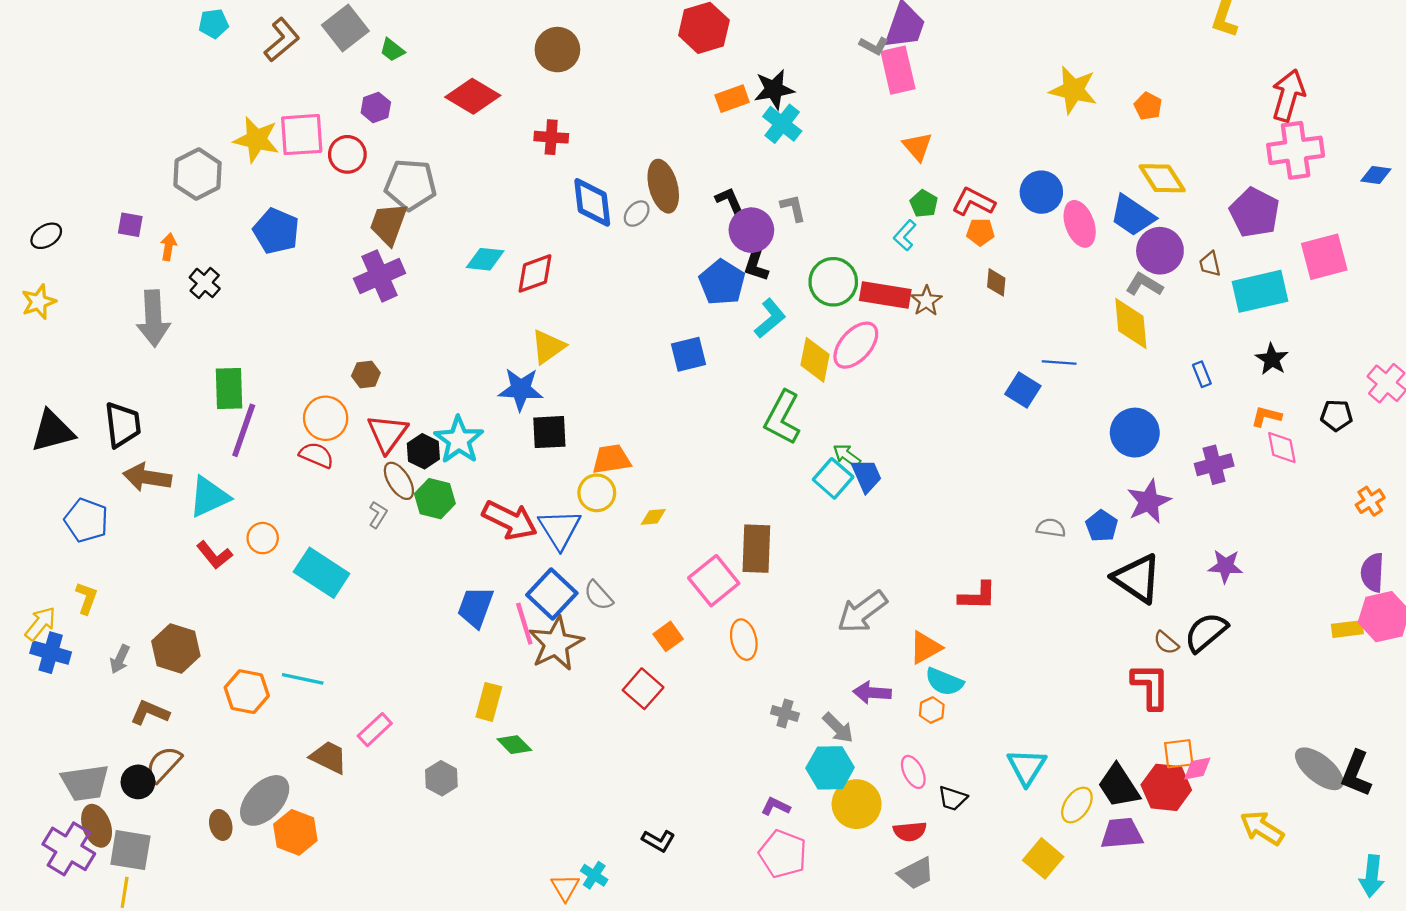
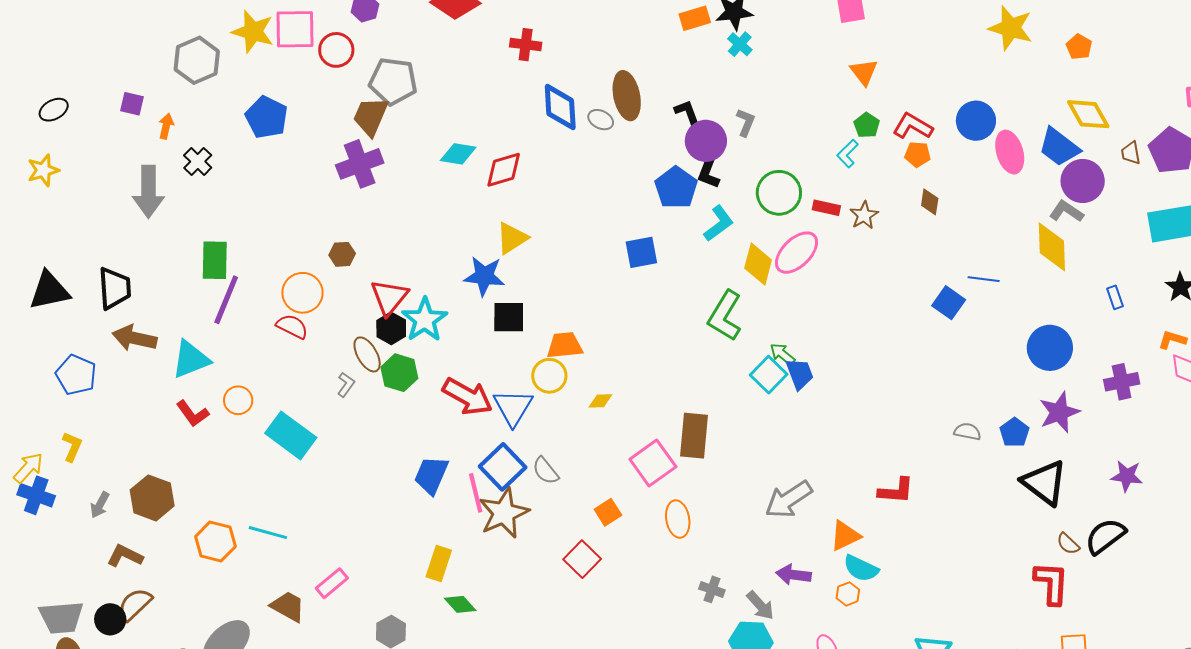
cyan cross: (782, 124) -> (740, 44), size x0.7
gray L-shape: (793, 208) -> (746, 122), turned 32
gray ellipse: (637, 214) -> (601, 120), turned 70
brown trapezoid: (1210, 264) -> (1131, 153), moved
red rectangle: (885, 295) -> (826, 208), size x0.6
red triangle: (387, 433) -> (389, 297), moved

